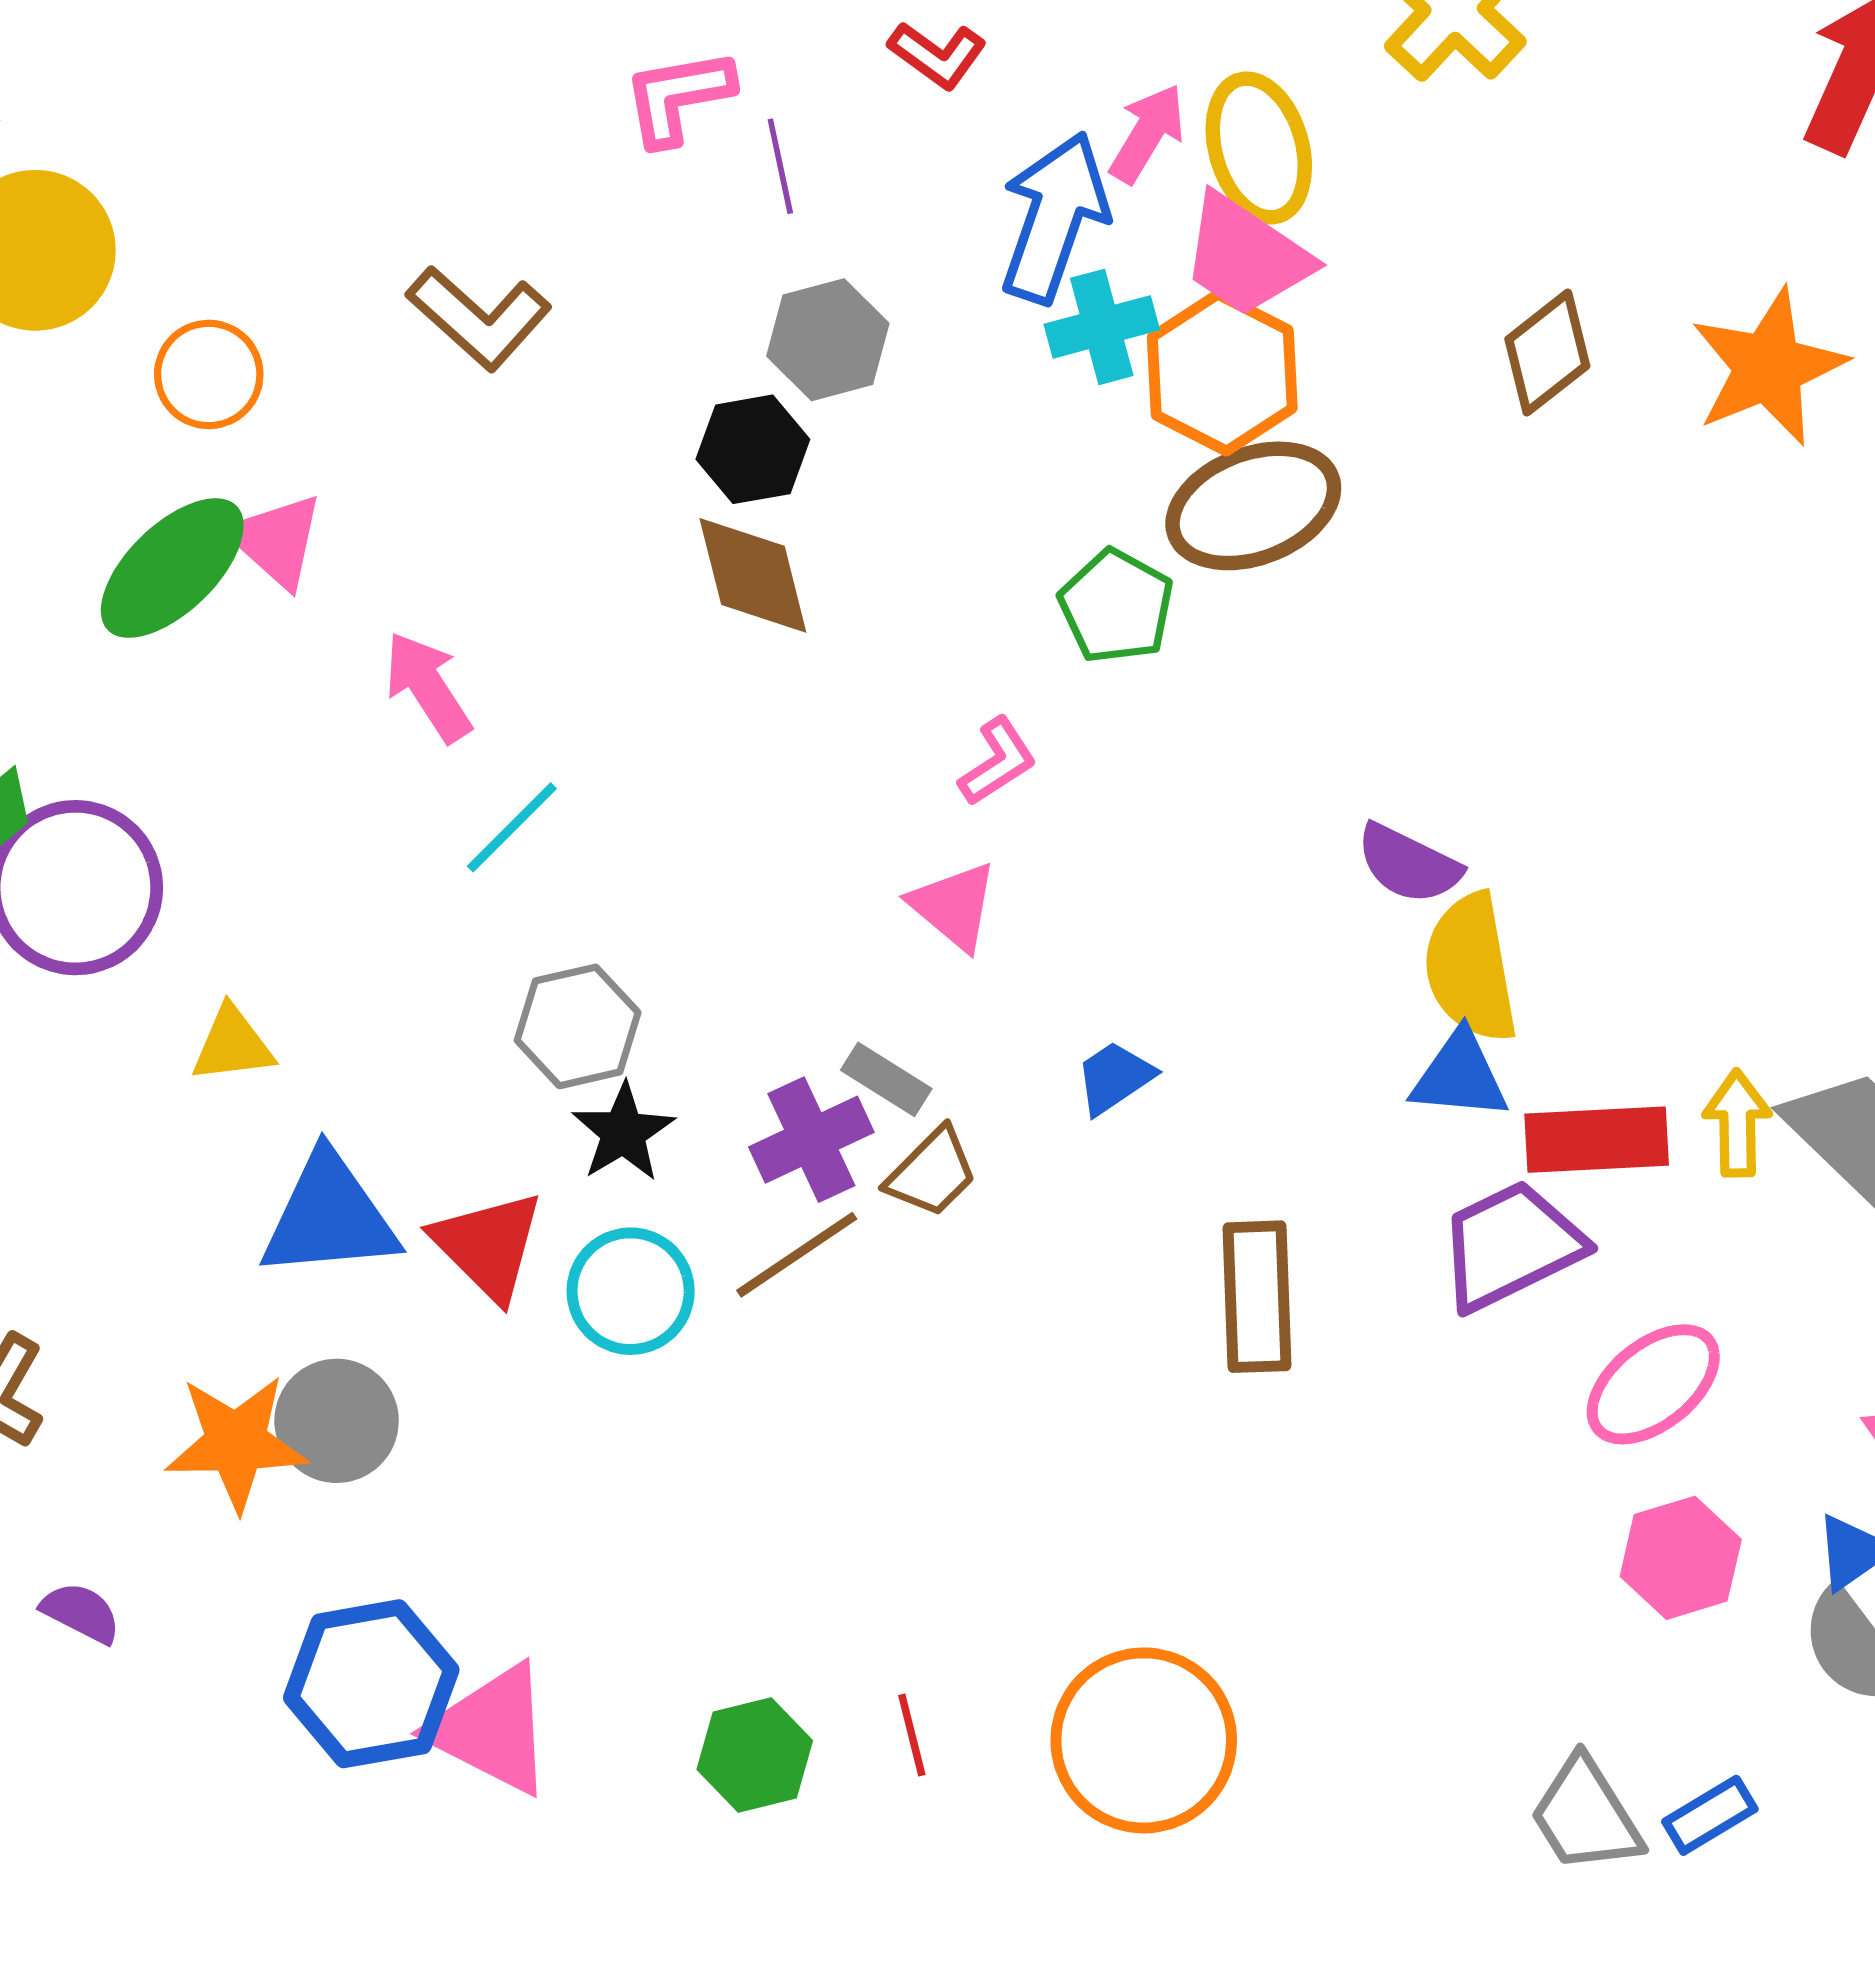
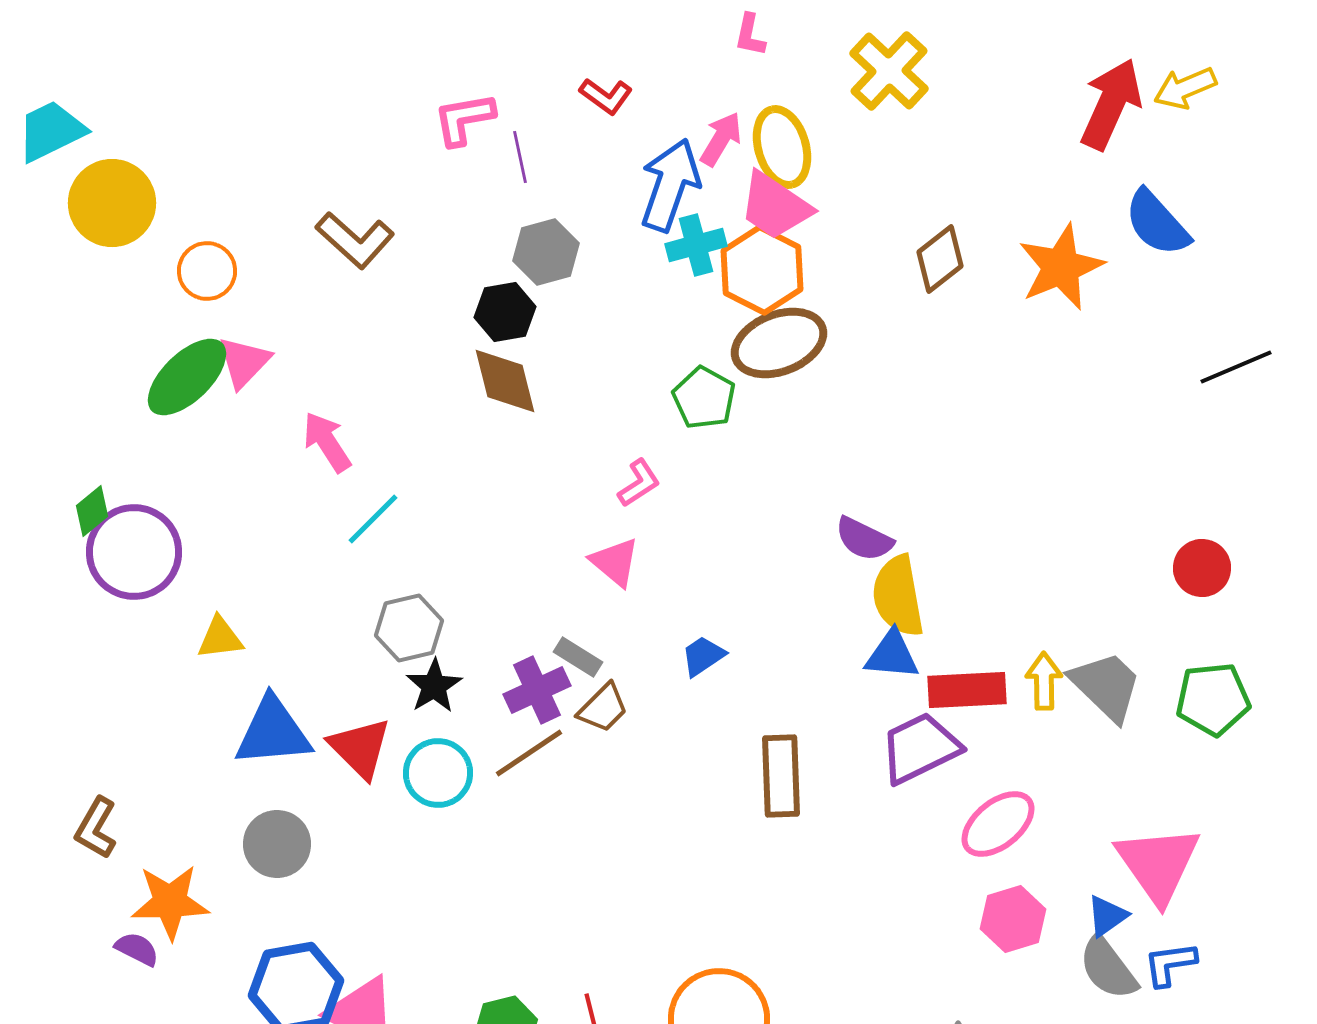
pink triangle: (276, 541) -> (244, 362), turned 32
orange star: (236, 1443) -> (170, 902), moved

